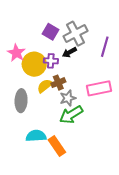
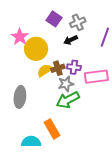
gray cross: (75, 34) -> (78, 22), size x0.7
purple cross: (51, 61) -> (74, 67), moved
gray ellipse: (21, 101) -> (20, 97), moved
cyan semicircle: (36, 136) -> (31, 142), moved

